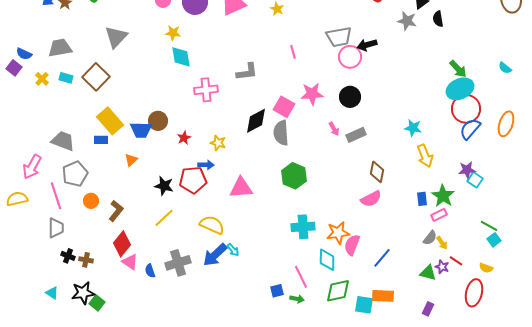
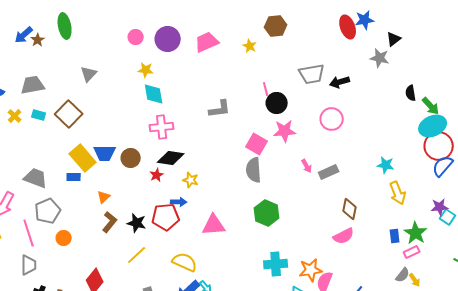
black semicircle: (438, 19) -> (411, 93), moved
gray triangle: (116, 37) -> (89, 74), size x0.7
pink circle: (350, 57) -> (332, 119), moved
pink cross: (206, 90) -> (162, 127), moved
black circle: (350, 97) -> (277, 103), moved
black diamond: (256, 121) -> (171, 158), moved, turned 36
blue trapezoid: (141, 130) -> (105, 153), moved
brown L-shape: (116, 211) -> (110, 222), moved

